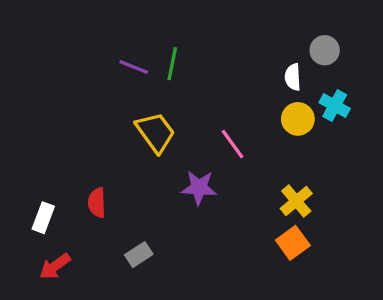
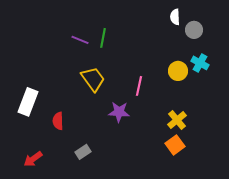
white semicircle: (293, 77) -> (175, 17), moved
pink line: (233, 144) -> (139, 86), turned 48
white rectangle: (43, 218) -> (28, 102), moved, size x1.5

